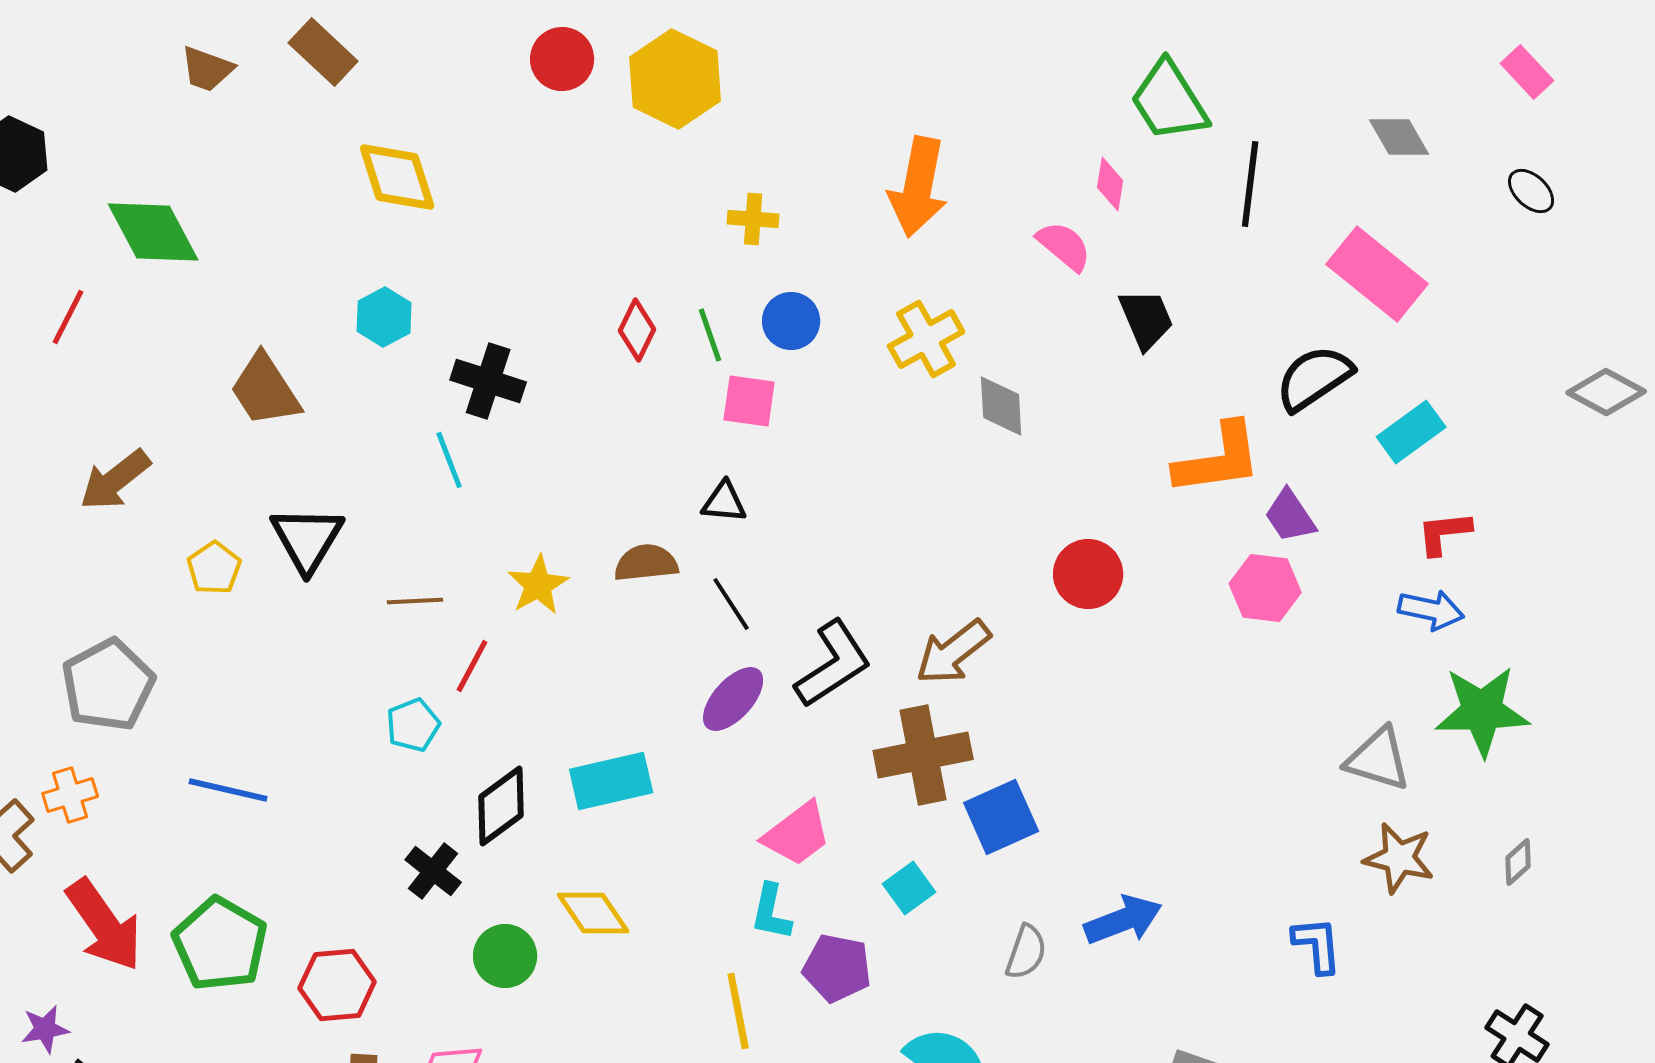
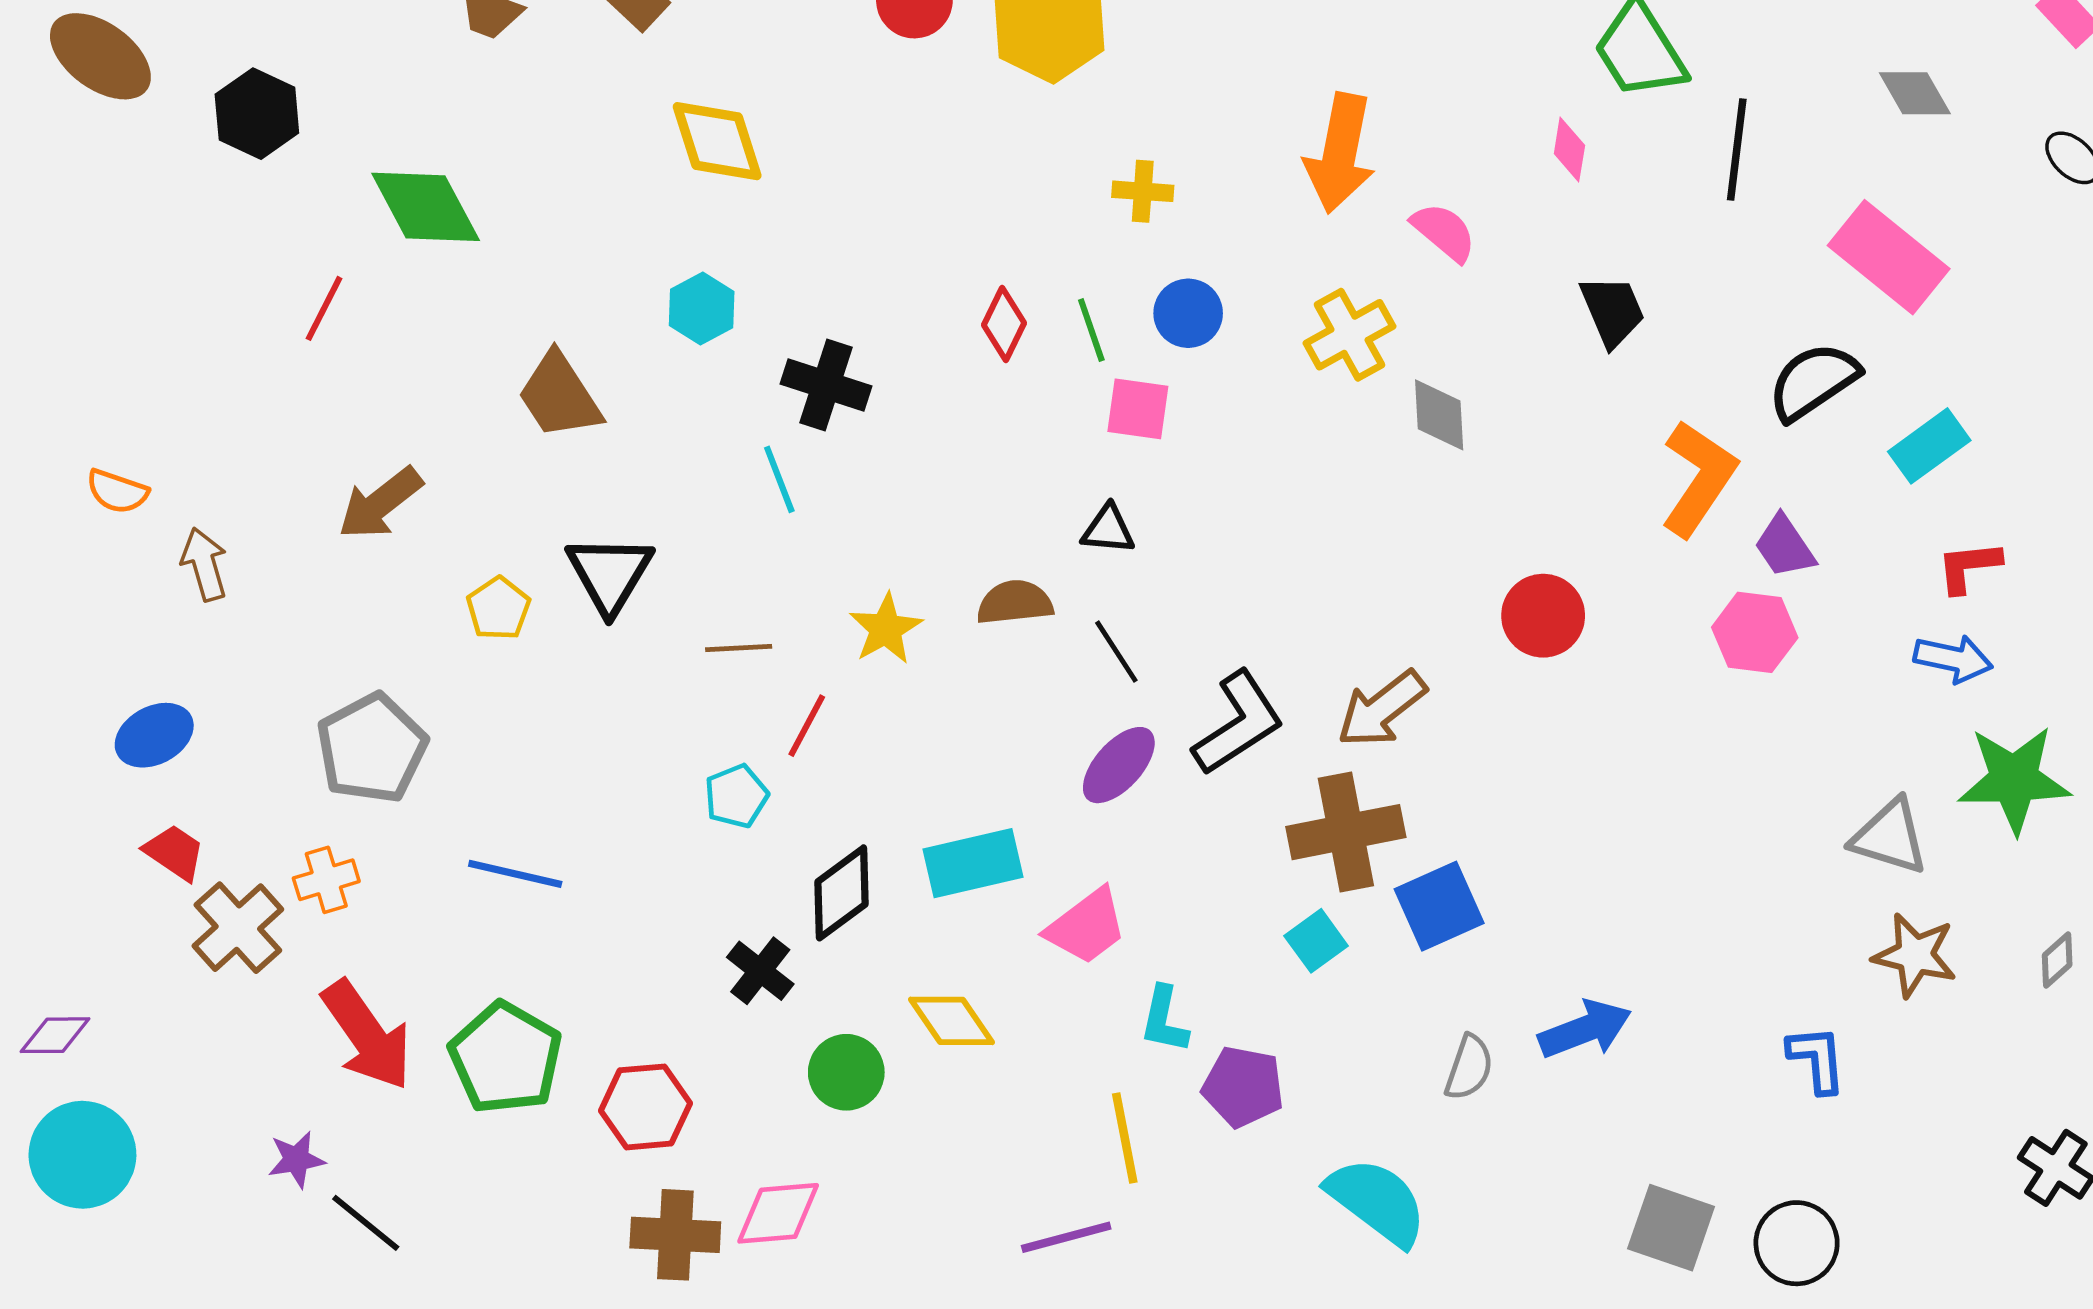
pink semicircle: (1064, 246) -> (1444, 232), moved
orange L-shape: (1218, 459) -> (1699, 478), turned -48
pink trapezoid: (797, 834) -> (1087, 926), moved
cyan square: (909, 888) -> (1316, 941), moved

